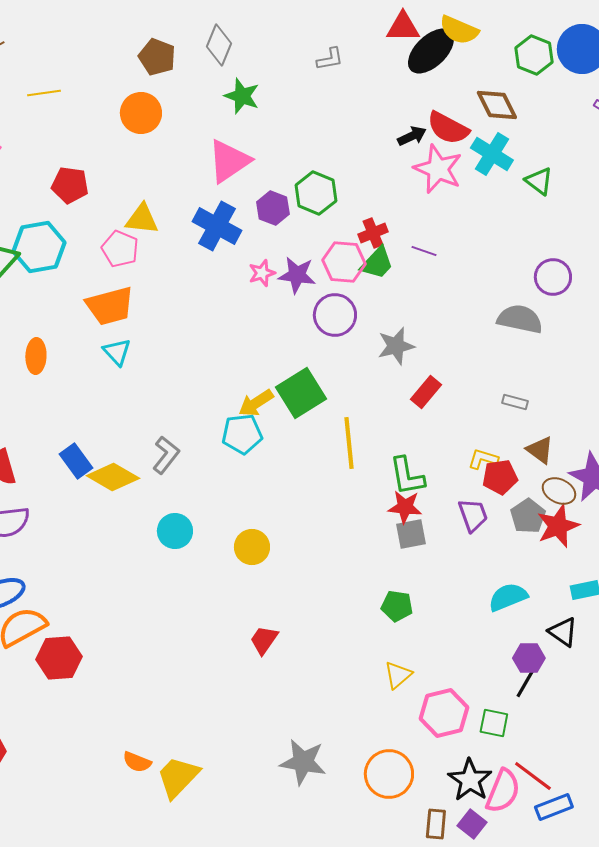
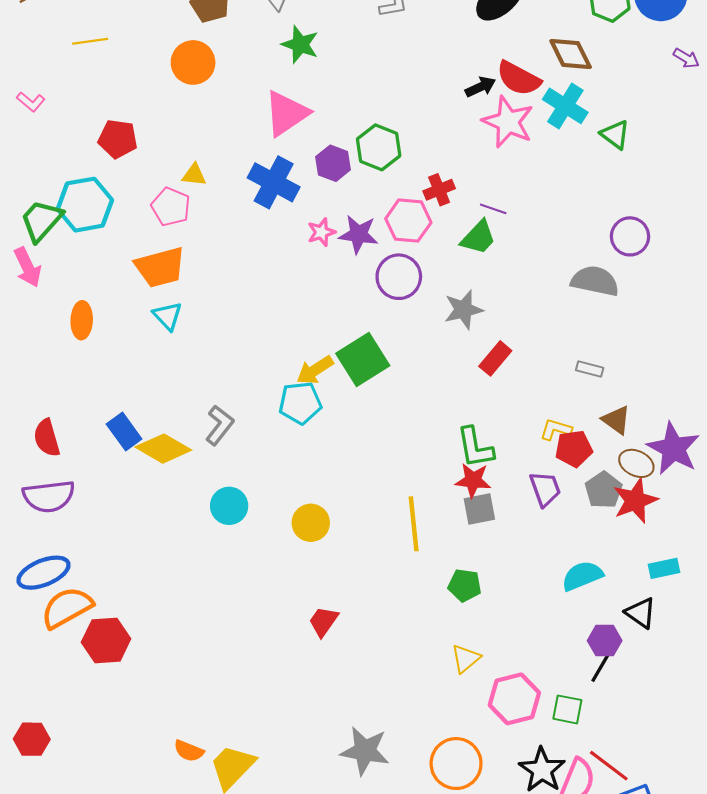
yellow triangle: (142, 219) -> (194, 175), size x0.7
green trapezoid: (377, 263) -> (478, 237), moved
yellow line: (349, 443) -> (414, 524), moved

